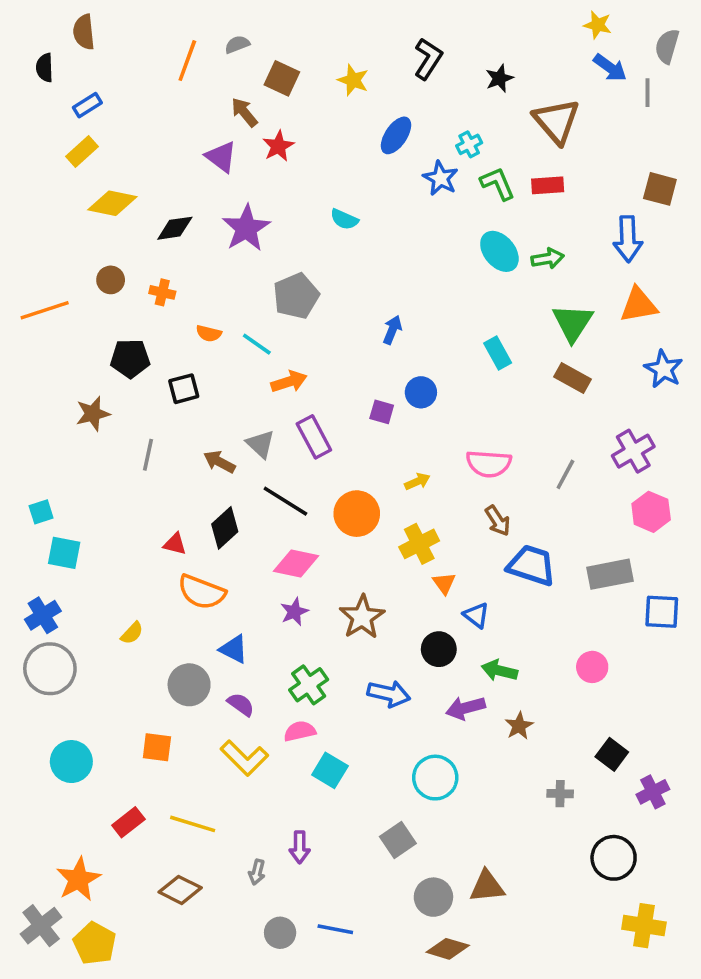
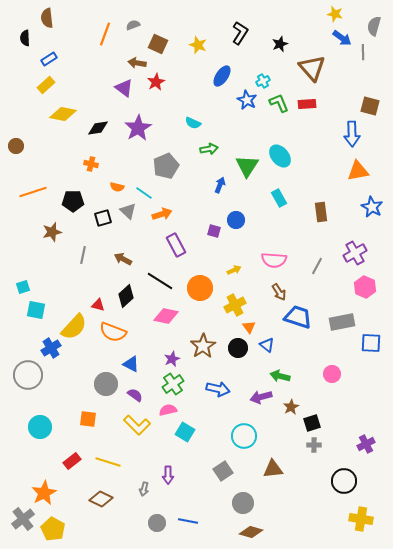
brown arrow: (244, 112) -> (137, 63), turned -42
cyan ellipse: (499, 251) -> (280, 156), moved
green arrow: (548, 259) -> (209, 149), moved
brown circle: (111, 280) -> (16, 146), moved
orange line: (45, 310) -> (33, 192), moved
green triangle: (573, 323) -> (247, 166), moved
brown rectangle: (573, 378) -> (321, 212), turned 54
gray triangle: (260, 444) -> (128, 211), moved
purple star: (294, 612) -> (172, 359), moved
blue cross: (43, 615) -> (51, 348), moved
yellow semicircle: (132, 633) -> (74, 327), moved, size x2.0
black circle: (439, 649) -> (238, 348), moved
black square: (612, 754) -> (312, 423), moved, turned 36
brown triangle: (487, 886) -> (273, 469), moved

